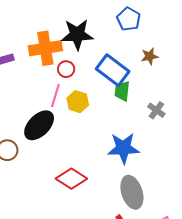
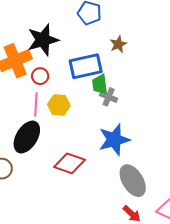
blue rectangle: (113, 70) -> (86, 66), turned -36
gray cross: (156, 110) -> (109, 97), moved
red diamond: (71, 179) -> (70, 163), moved

